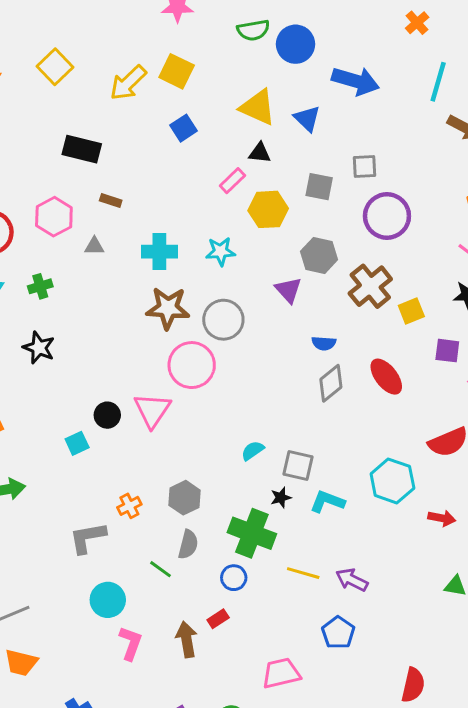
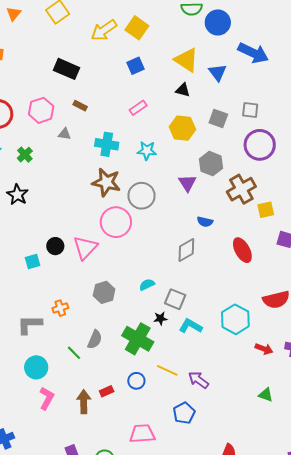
pink rectangle: (232, 181) -> (138, 108), moved
green cross: (40, 286) -> (25, 155), turned -35
gray diamond: (331, 383) -> (186, 250), moved
gray hexagon: (184, 498) -> (104, 292), moved
blue circle: (234, 578) -> (136, 381), moved

